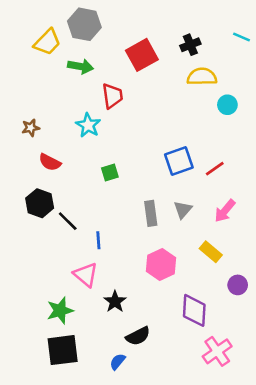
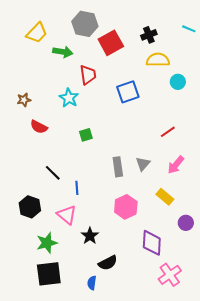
gray hexagon: (84, 24) -> (85, 24), moved
blue square: (179, 161) -> (128, 92), moved
black hexagon: (40, 203) -> (30, 207), moved
blue semicircle: (118, 362) -> (92, 283), turned -32

